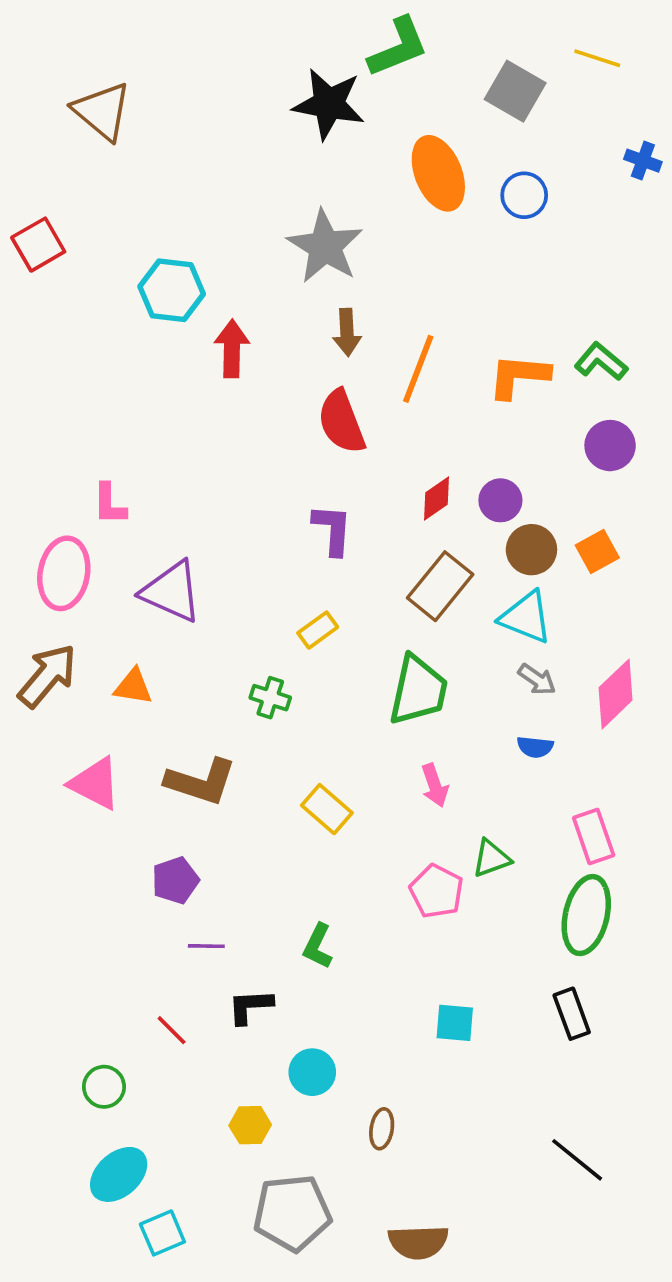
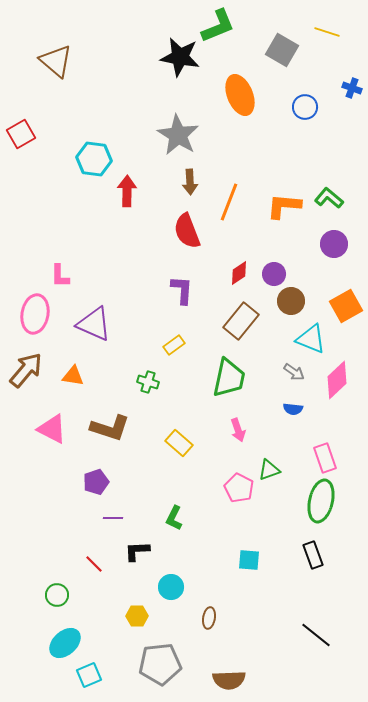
blue circle: (524, 195) -> (305, 107), moved
orange square: (597, 551) -> (346, 306), moved, size x1.4
cyan triangle: (526, 617) -> (311, 339), moved

